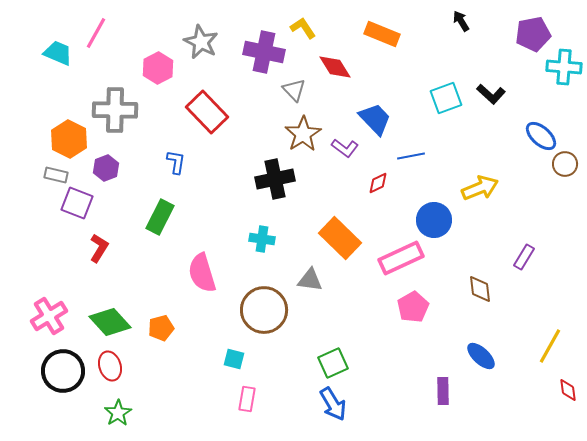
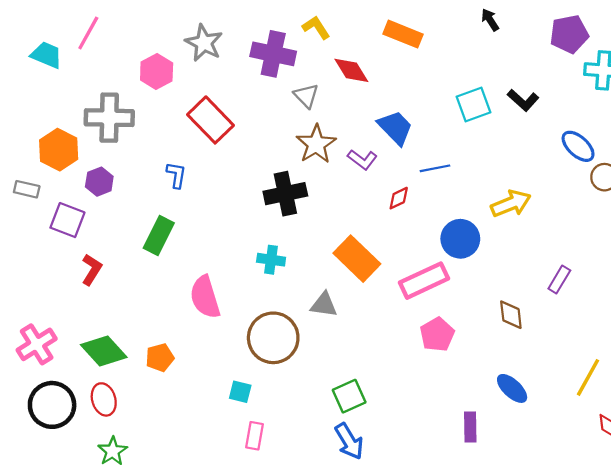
gray rectangle: (56, 175) -> (27, 189), moved

